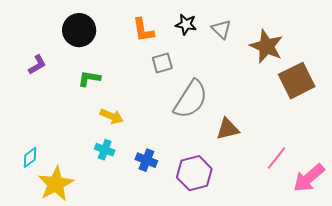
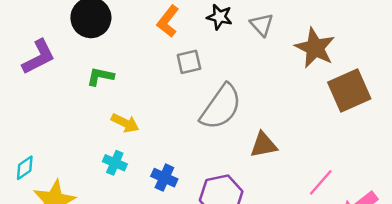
orange L-shape: (143, 30) -> (168, 21), turned 44
purple L-shape: (37, 65) -> (39, 57), size x1.5

